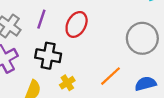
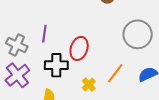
red ellipse: (77, 24) -> (79, 48), moved
yellow cross: (67, 83) -> (89, 84), moved

